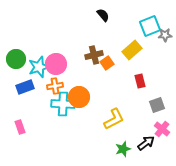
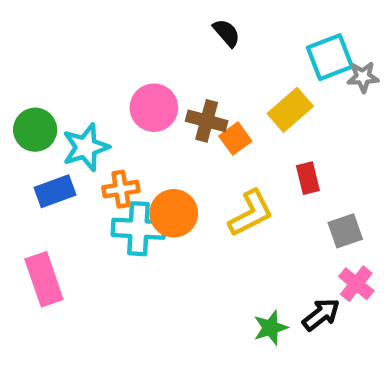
brown cross: (94, 55) -> (207, 121), turned 30
pink circle: (56, 64) -> (154, 108), moved
yellow L-shape: (114, 119) -> (251, 213), moved
pink rectangle: (20, 127) -> (44, 279), size x1.6

